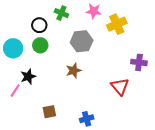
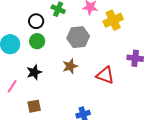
black star: (28, 77) -> (34, 72), moved
red triangle: (120, 87) -> (105, 75), moved, turned -30
brown square: (49, 112) -> (34, 106), moved

